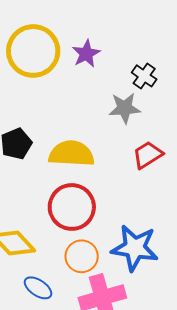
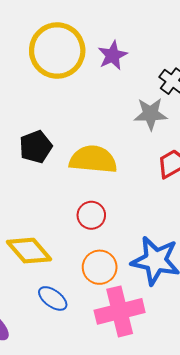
red circle: (72, 207) -> (91, 215), size x0.6

